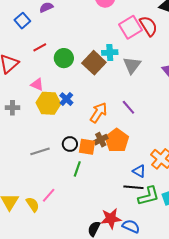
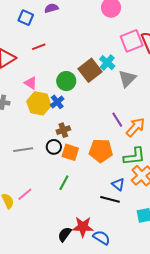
blue square: (22, 21) -> (26, 18), turned -35
cyan cross: (110, 53) -> (107, 63), turned 35
green circle: (64, 58) -> (66, 81), moved
orange arrow: (99, 113) -> (135, 127), moved
brown cross: (101, 140) -> (63, 130), moved
orange pentagon: (117, 140) -> (101, 151), turned 30
green line: (77, 169) -> (64, 183), moved
green L-shape: (149, 196) -> (134, 156), moved

